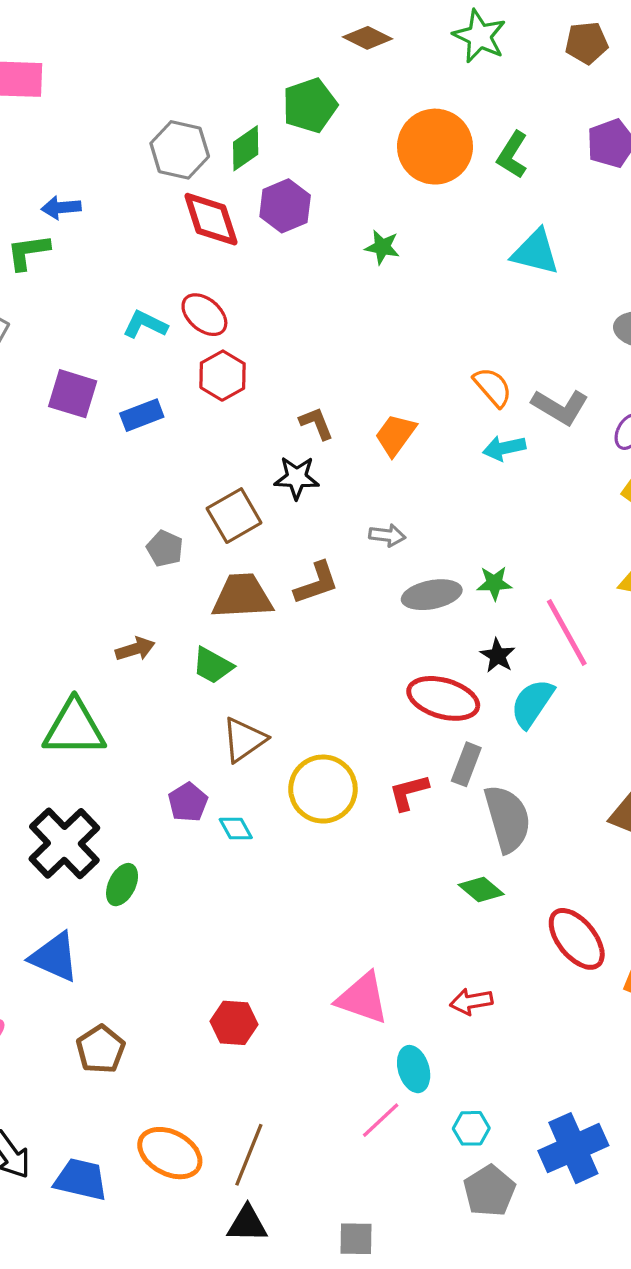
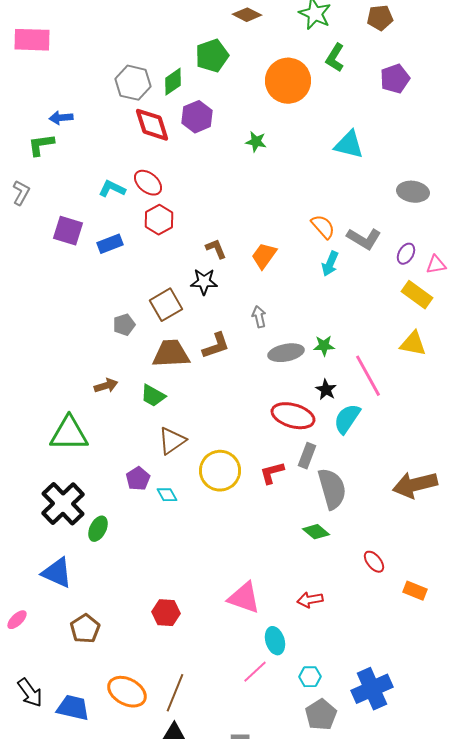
green L-shape: (512, 155) -> (335, 58), moved
cyan arrow: (504, 448) -> (330, 264), turned -55
gray arrow: (387, 535) -> (259, 317), turned -110
gray pentagon: (165, 549) -> (124, 325), turned 30
red ellipse: (577, 939) -> (374, 562), size x0.6

